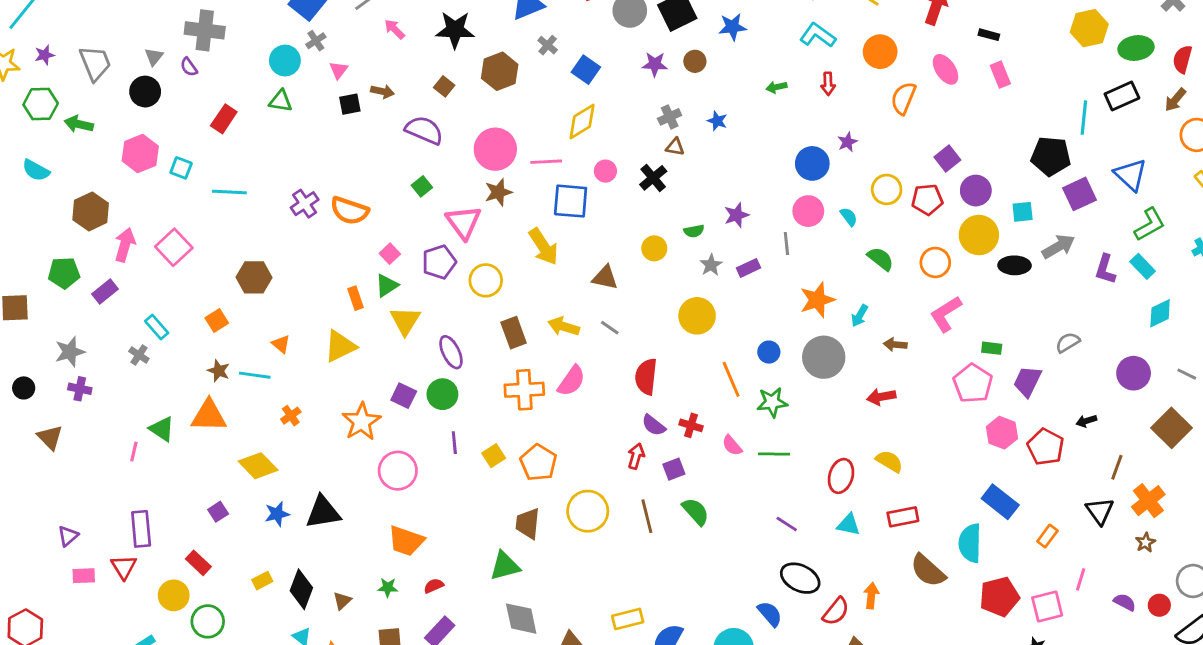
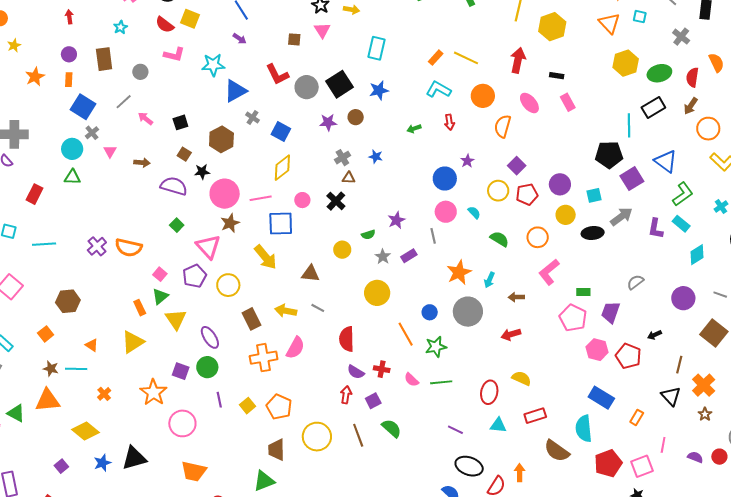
black star: (455, 30) -> (202, 172), moved, size x0.6
black square: (350, 104) -> (180, 122), moved
purple square: (947, 158) -> (517, 166), moved
yellow circle: (979, 235) -> (566, 215), size x0.7

